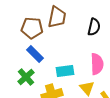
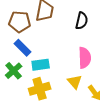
cyan rectangle: (65, 71) -> (41, 65), moved

